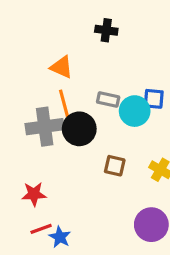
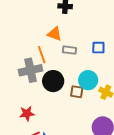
orange triangle: (62, 67) -> (55, 34), moved
cyan circle: (135, 111) -> (88, 80), moved
black circle: (79, 129) -> (53, 81), moved

